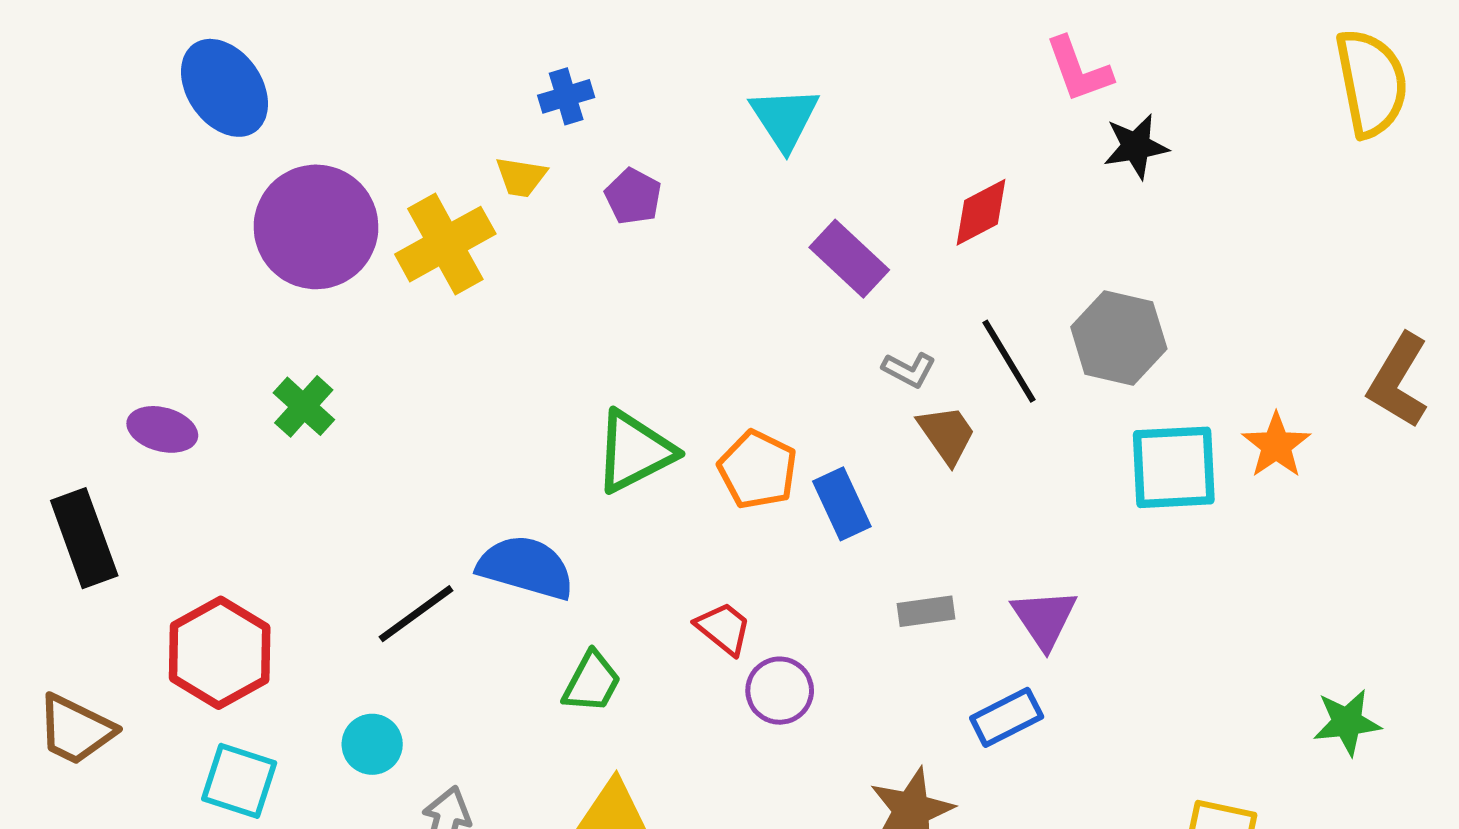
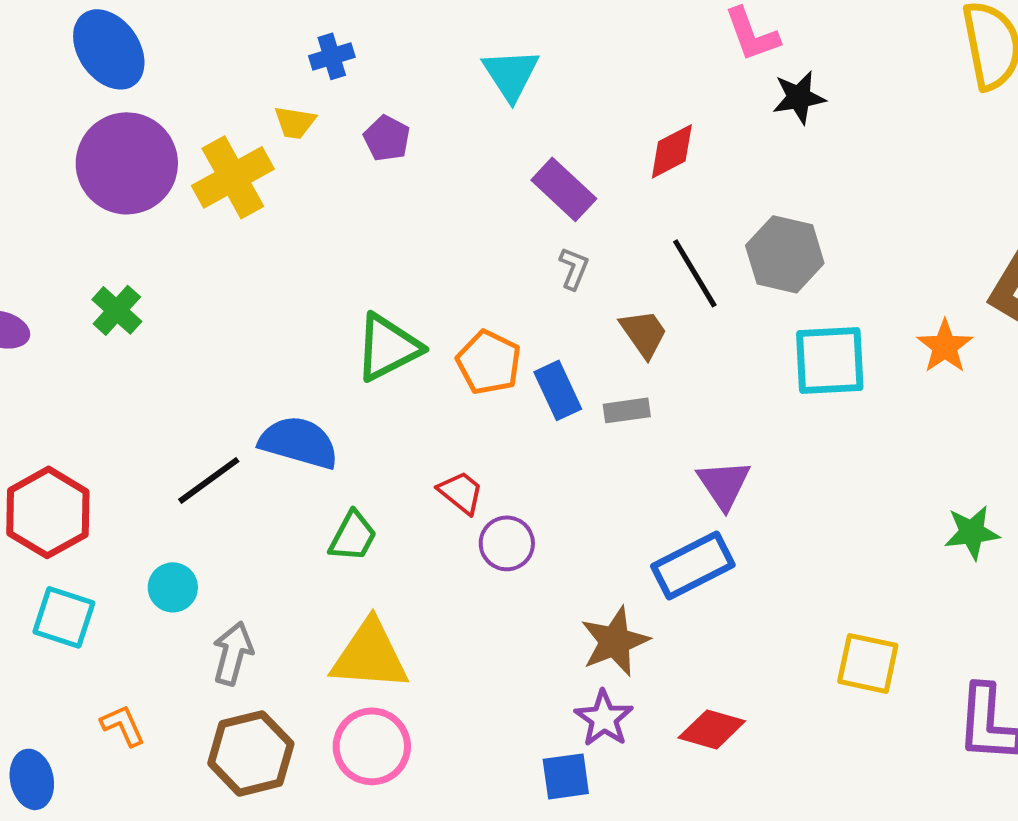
blue ellipse: (225, 88) -> (109, 49), moved
gray L-shape: (909, 370) -> (574, 268), moved, turned -96
orange star: (1276, 445) -> (945, 346), moved
gray rectangle: (926, 611) -> (627, 410), moved
blue rectangle: (1007, 717) -> (693, 565), size x1.4
green star: (1347, 722) -> (972, 532), moved

